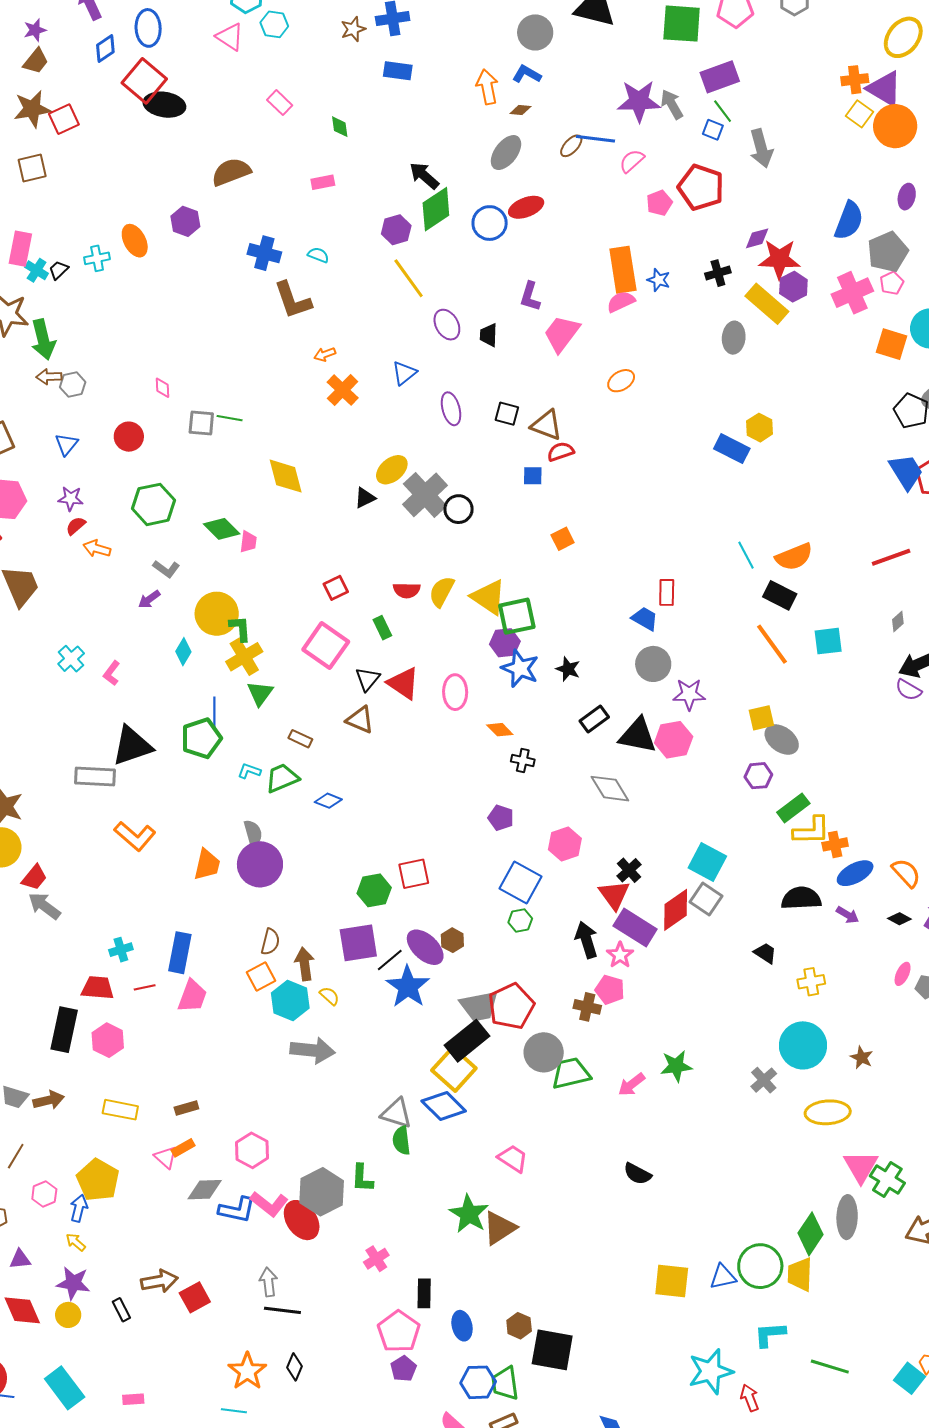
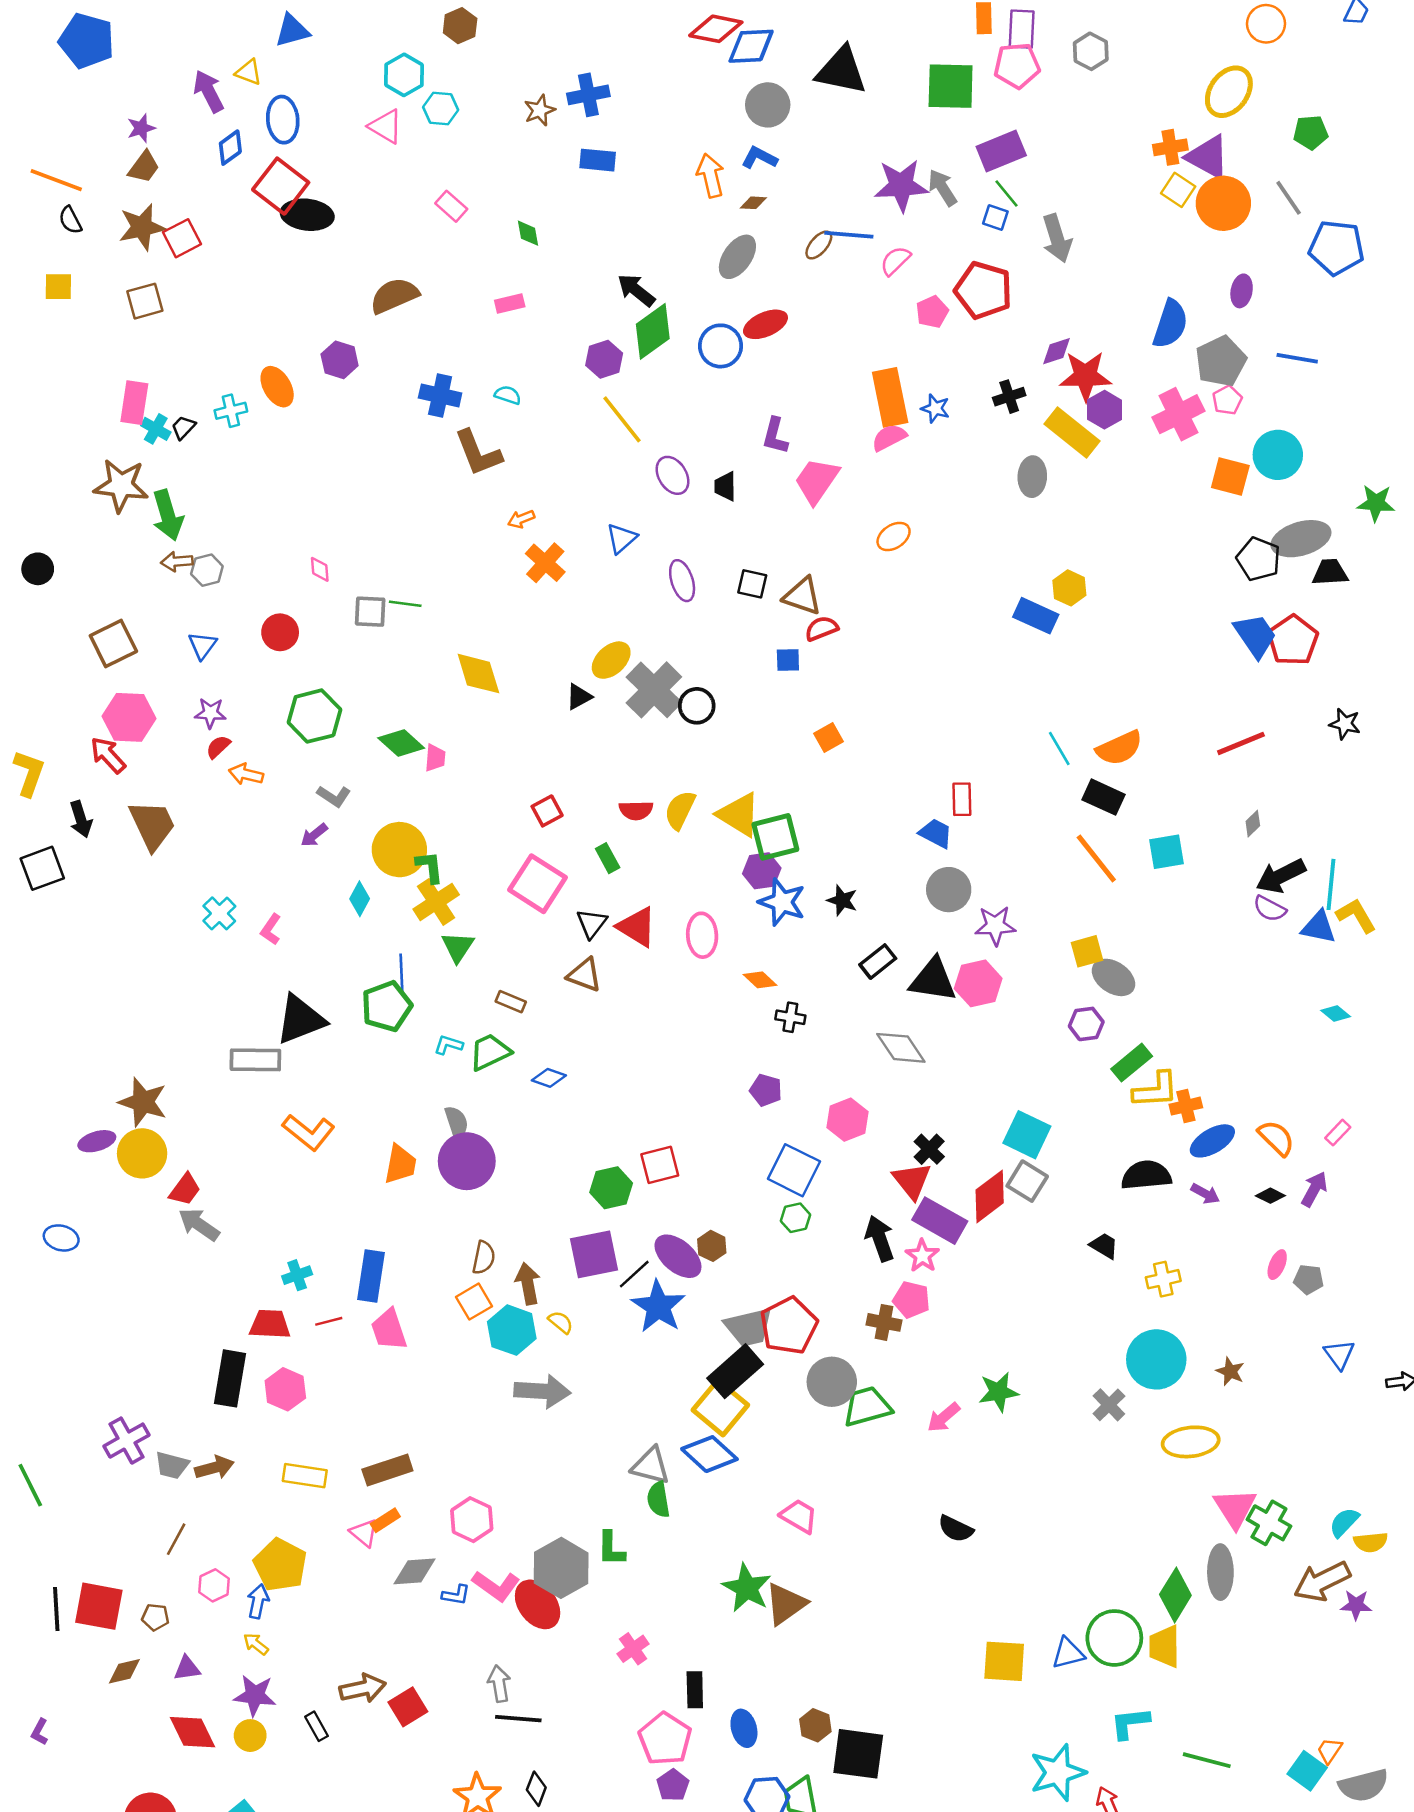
pink trapezoid: (192, 996) -> (389, 1330), turned 144
brown rectangle: (186, 1108) -> (387, 1470), size x1.6
blue L-shape: (237, 1210) -> (456, 1595), size x0.6

